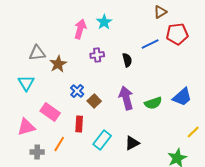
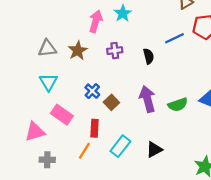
brown star: (58, 64) -> (78, 51), moved
cyan triangle: (26, 83) -> (48, 82), moved
orange line: (59, 144) -> (84, 151), moved

